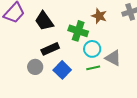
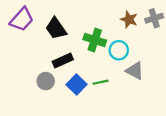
brown star: (99, 16) -> (129, 19), moved
cyan circle: (92, 49) -> (119, 50), moved
green line: (93, 68) -> (100, 82), moved

